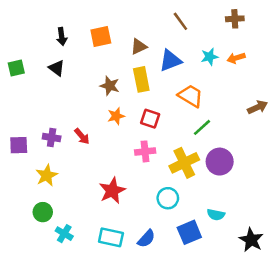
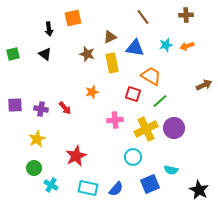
orange square: (101, 36) -> (73, 18), moved
blue triangle: (170, 60) -> (135, 48), turned 30
brown star: (110, 86) -> (87, 54), moved
red square: (150, 119) -> (133, 94), moved
purple square: (19, 145) -> (15, 105), moved
red star: (112, 191) -> (76, 156), moved

